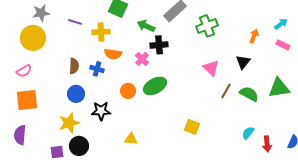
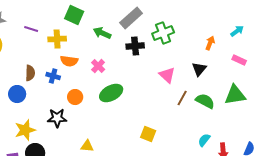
black cross: (159, 45) -> (135, 46), moved
pink rectangle: (283, 45) -> (239, 60), moved
orange circle: (128, 91) -> (75, 97), moved
blue circle: (76, 94) -> (17, 94), moved

